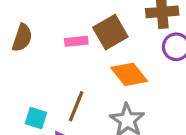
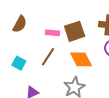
brown line: (76, 106) -> (48, 57), moved
cyan square: (36, 118) -> (19, 63), moved

